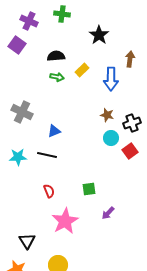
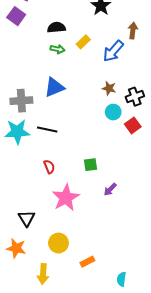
blue arrow: (111, 79) -> (113, 51), turned 40
gray cross: (22, 112) -> (21, 101), moved, turned -30
blue triangle: (54, 131) -> (54, 87), moved, size x1.5
cyan star: (18, 157) -> (17, 132), size x1.4

